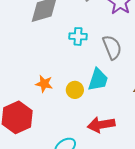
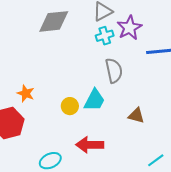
cyan cross: (78, 36) -> (105, 36), moved, turned -30
orange star: (44, 84) -> (26, 93), moved

